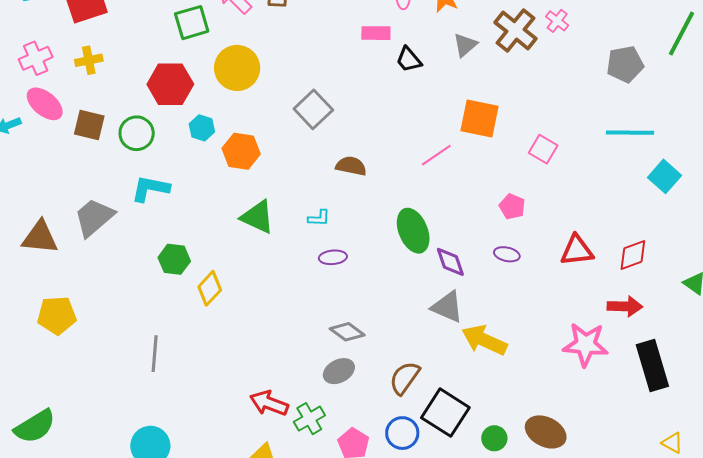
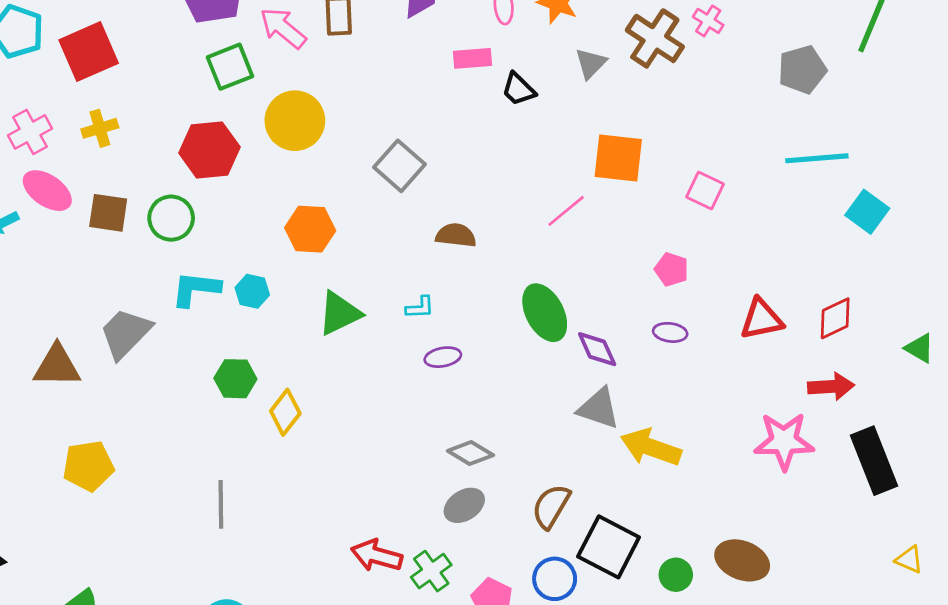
cyan hexagon: (202, 128) -> (252, 291), moved
green triangle: (258, 217) -> (339, 313), turned -45

